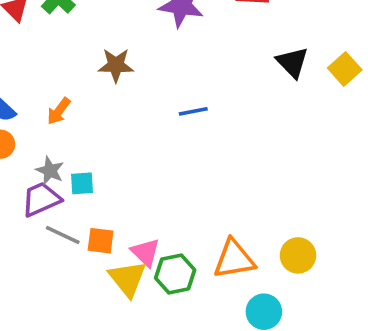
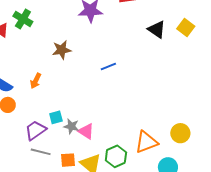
gray star: (50, 171) -> (71, 126), moved
gray line: (63, 235) -> (41, 152), moved
orange square: (101, 241) -> (68, 160), moved
pink triangle: (145, 252) -> (86, 131), moved

